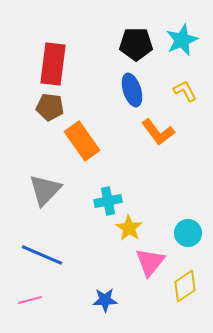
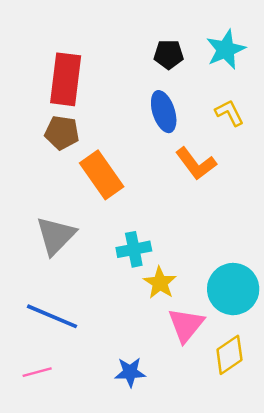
black pentagon: (136, 44) -> (169, 55), size x0.7
cyan circle: (188, 233) -> (233, 289), size x1.5

